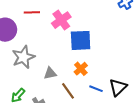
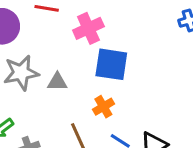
gray triangle: (50, 73) -> (57, 82), moved

